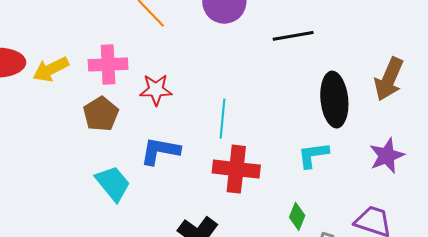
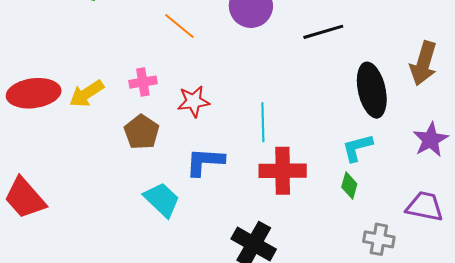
pink cross: (108, 64) -> (143, 82), size x0.7
green diamond: (297, 216) -> (349, 186), moved

